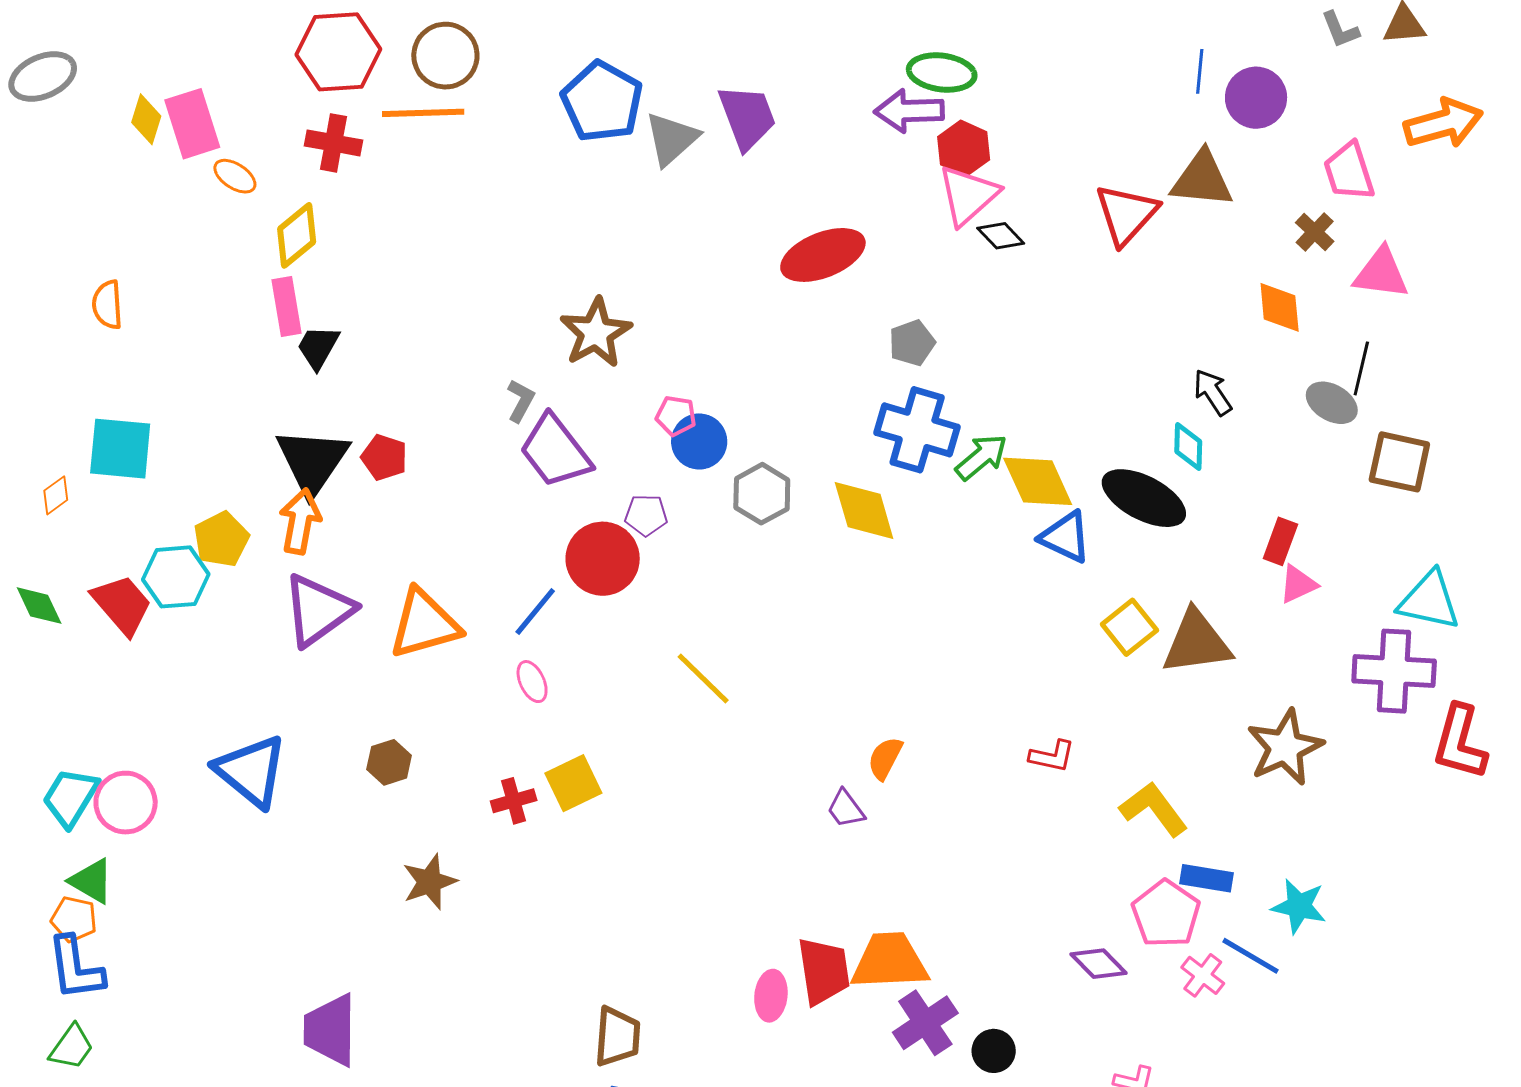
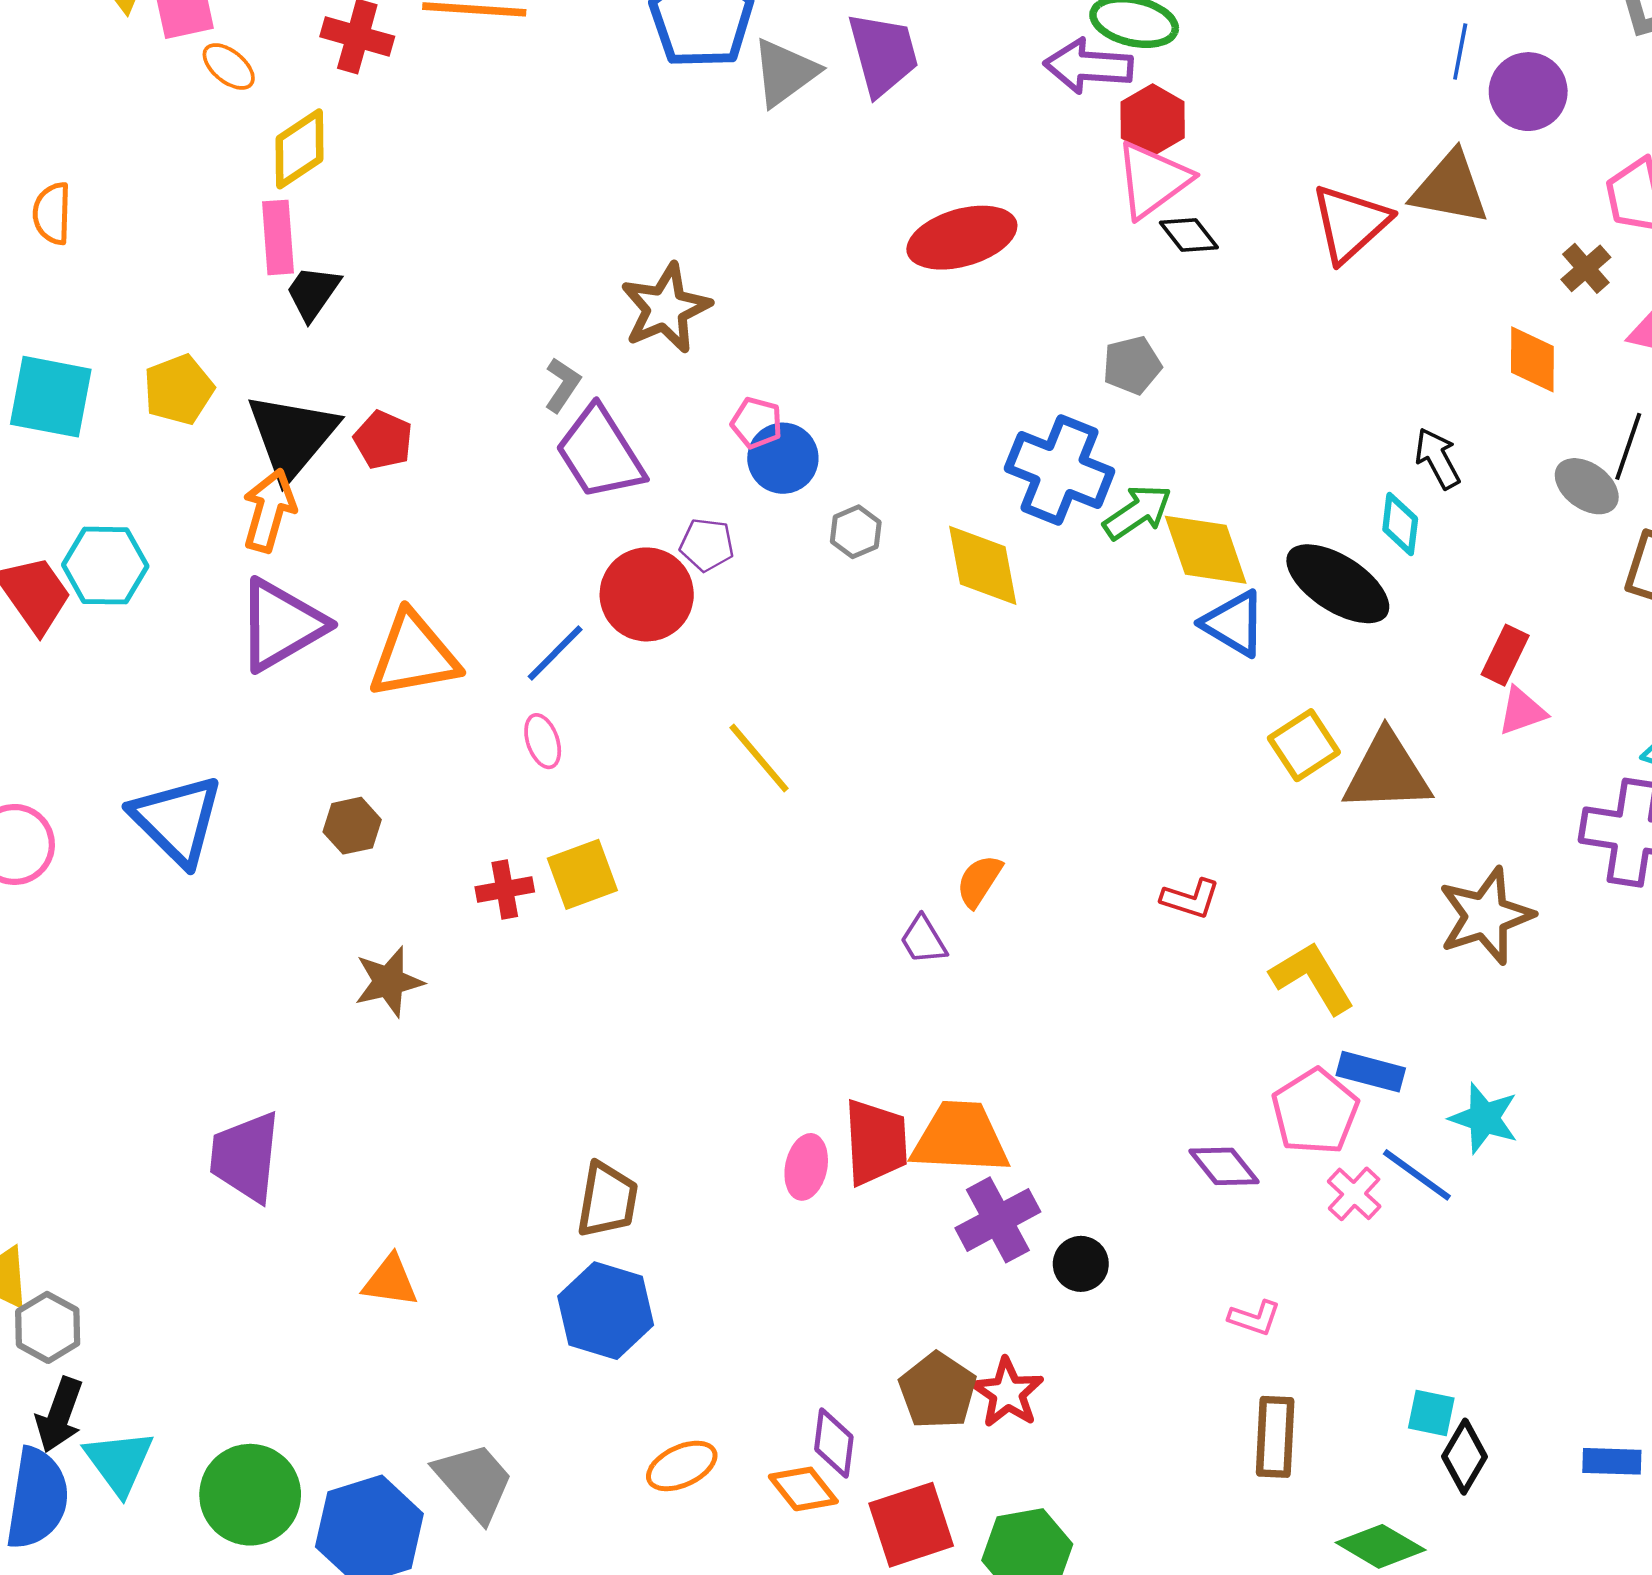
gray pentagon: (912, 343) -> (1132, 365), moved
gray hexagon: (762, 494) -> (856, 532), size x0.7
yellow pentagon: (221, 539) -> (179, 390), moved

